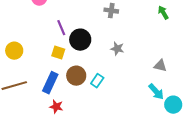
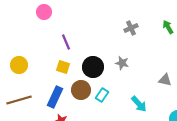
gray cross: (111, 11) -> (131, 28), moved, turned -32
black circle: (80, 40) -> (93, 67), moved
cyan arrow: (156, 92) -> (139, 104), moved

